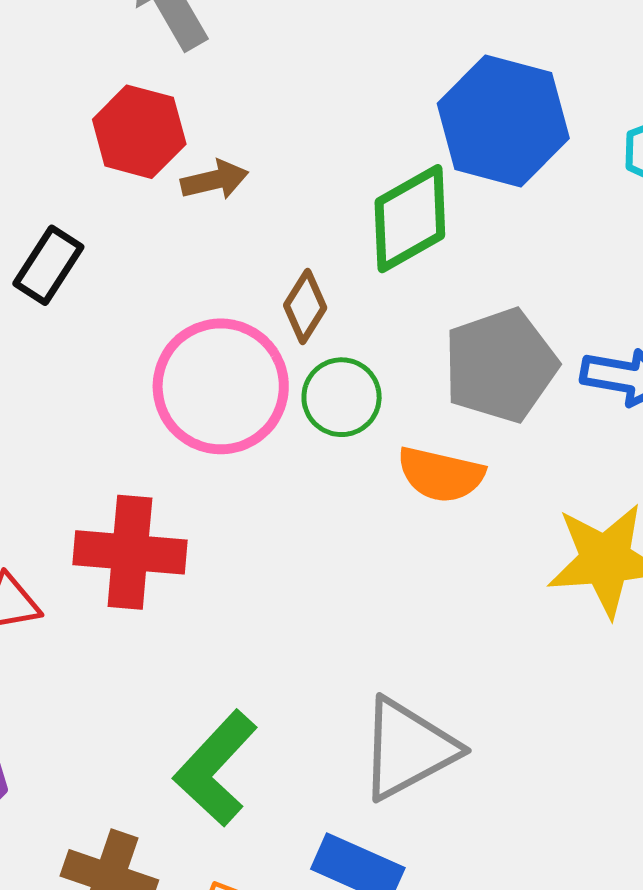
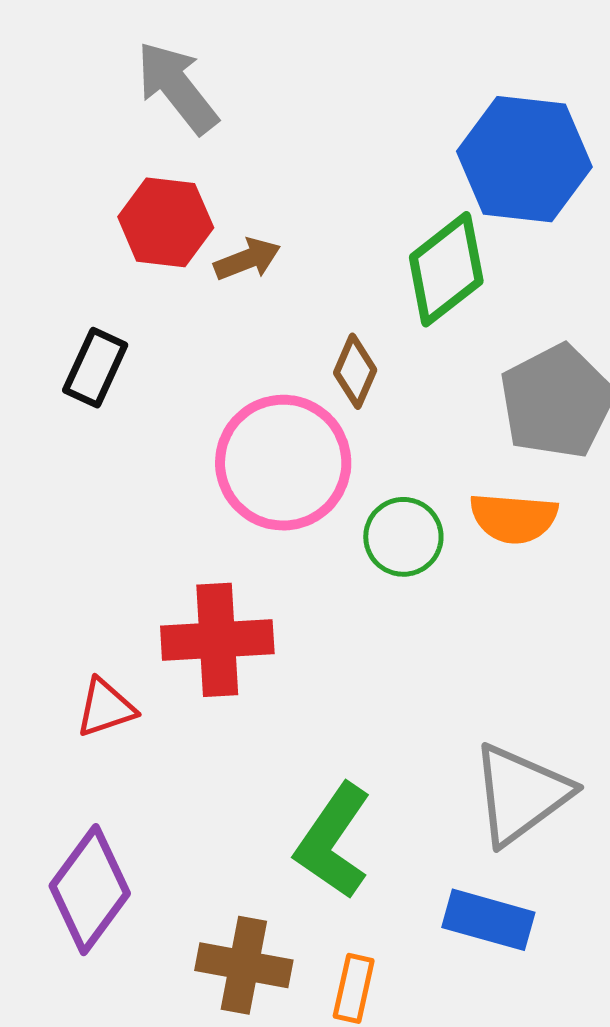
green circle: (342, 397) -> (403, 537), moved

